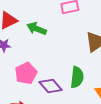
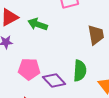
pink pentagon: (26, 73) -> (29, 69), turned 30

